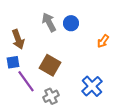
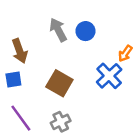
purple line: (26, 81) -> (21, 118), moved
blue cross: (92, 86) -> (109, 76), moved

